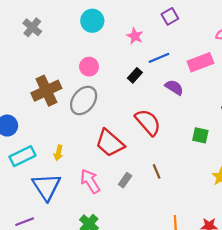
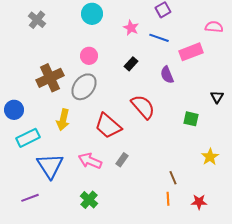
blue line: (159, 58) -> (159, 38), moved, turned 42
purple semicircle: (174, 87) -> (167, 75), turned -144
yellow arrow: (58, 153) -> (63, 120), moved, size x1.5
brown line: (157, 171) -> (173, 178), moved
pink arrow: (90, 181) -> (90, 161), turned -35

